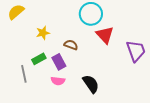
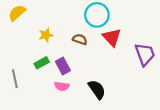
brown semicircle: (71, 45) -> (80, 39), moved
gray line: (24, 74) -> (15, 79), moved

